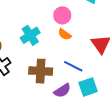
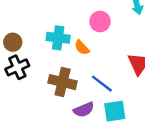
orange semicircle: (65, 34) -> (82, 48), moved
cyan cross: (30, 35) -> (58, 38), turned 30

